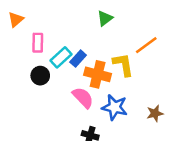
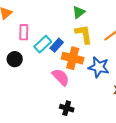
yellow L-shape: (123, 65) -> (84, 34), moved
black circle: (40, 76) -> (15, 59), moved
blue star: (115, 107) -> (99, 67), moved

